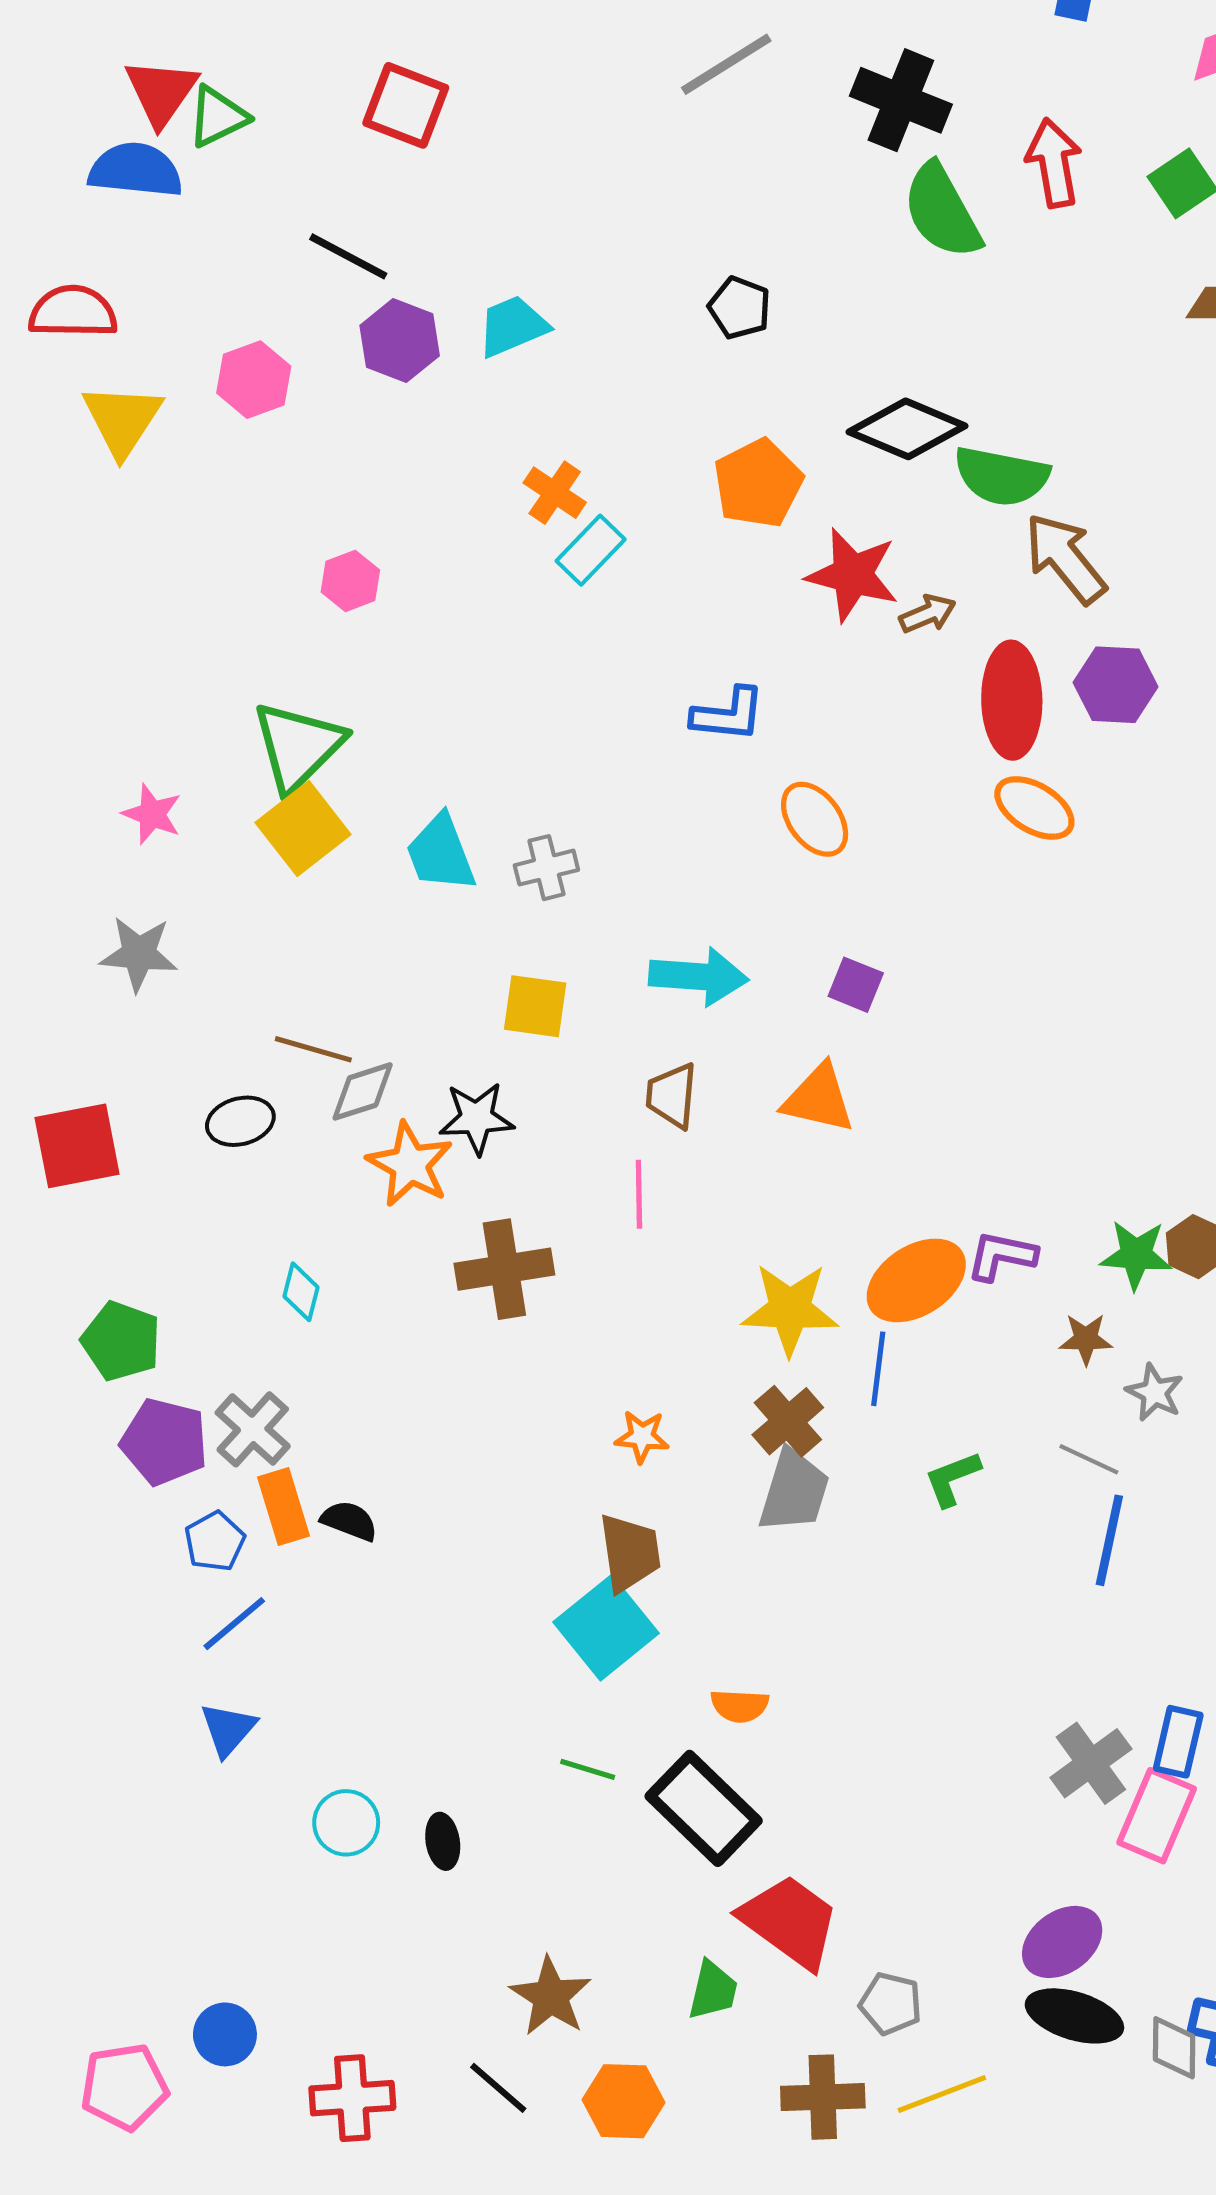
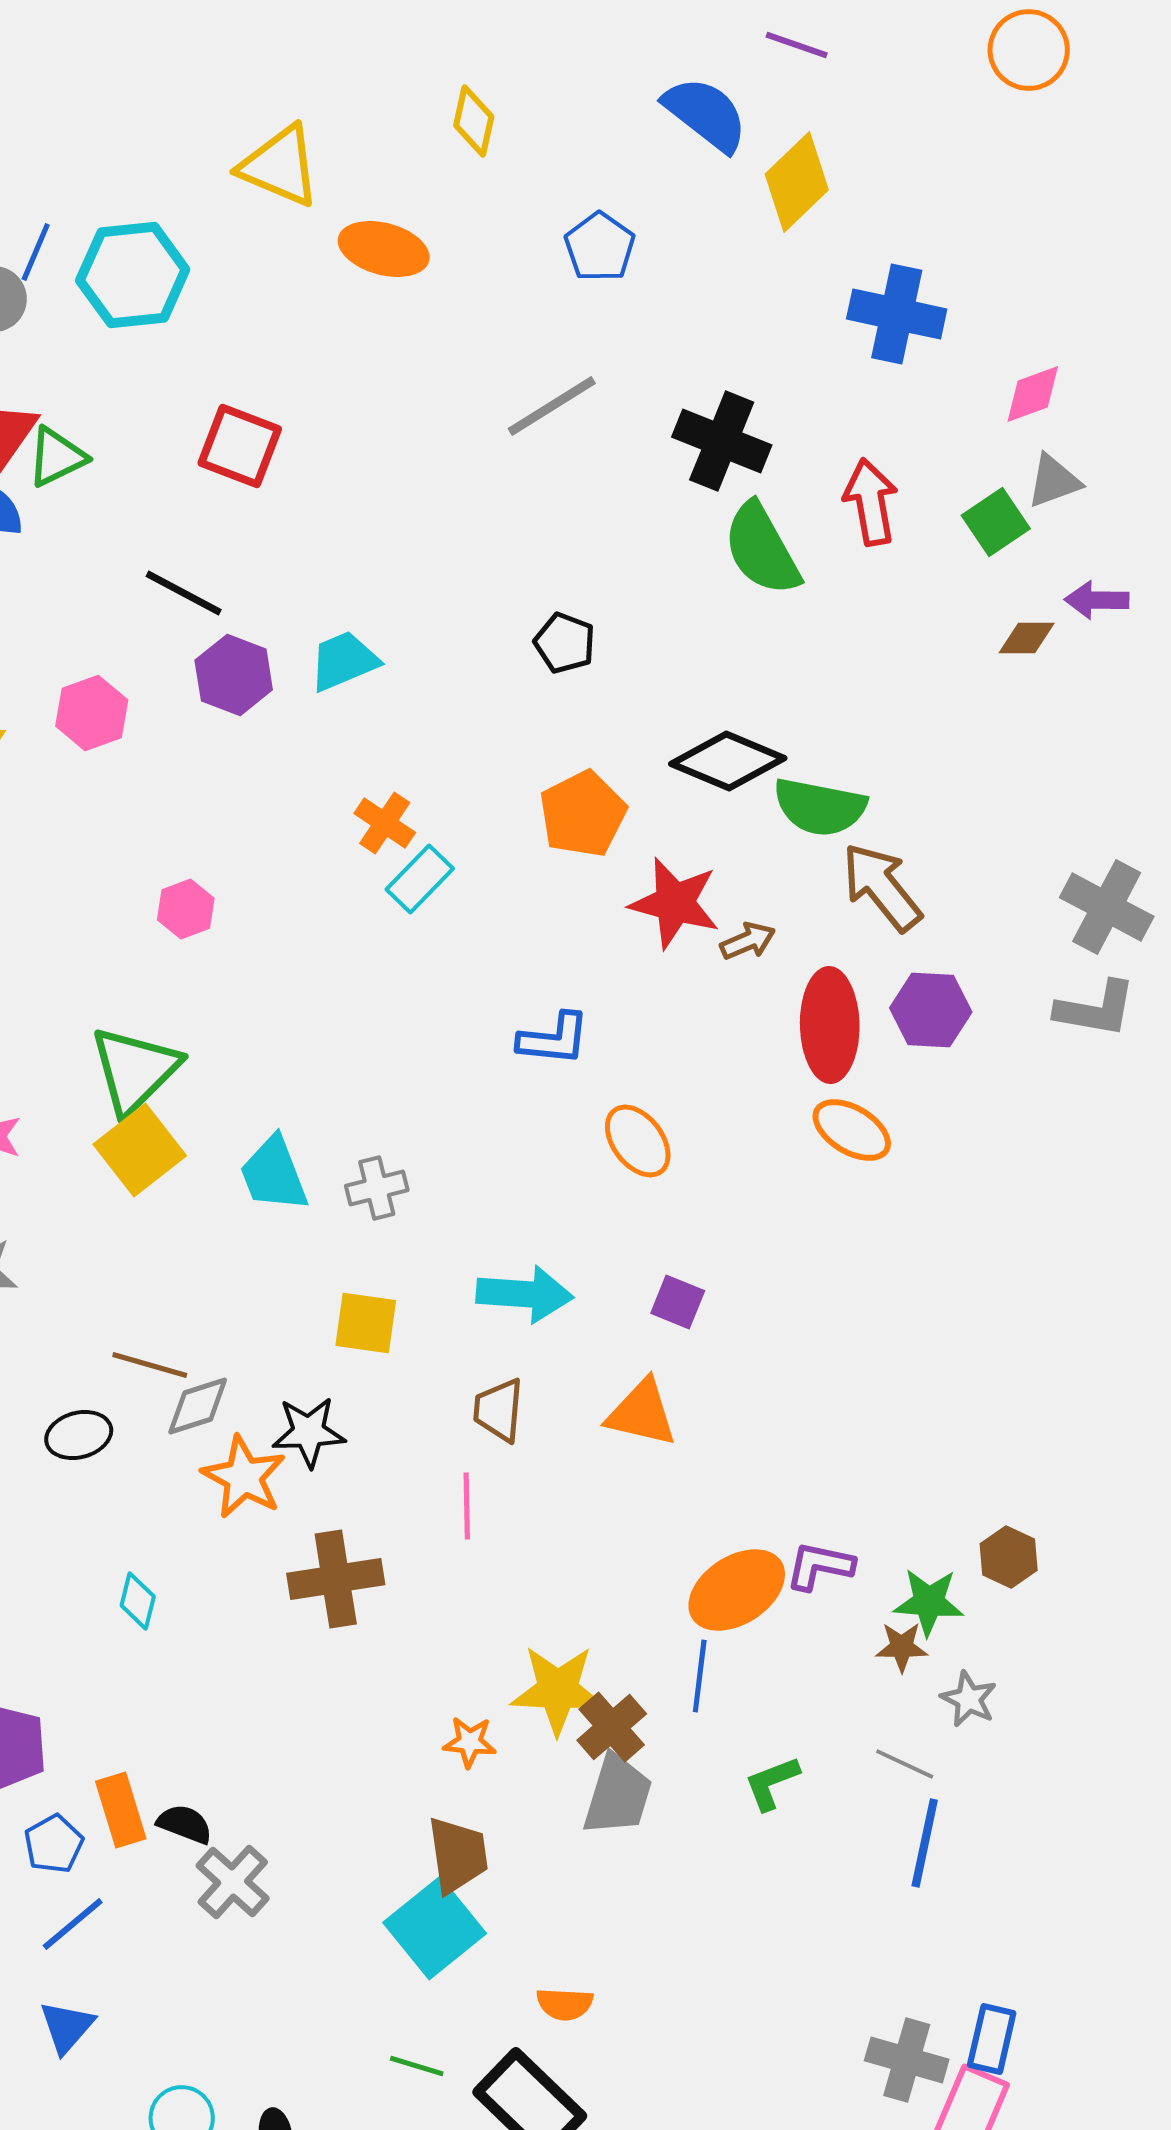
green star: (1136, 1255) -> (929, 1602), moved
yellow star: (790, 1309) -> (558, 1690), moved
gray cross: (253, 1429) -> (233, 1882), moved
gray cross: (1091, 1763) -> (907, 2060), turned -38

